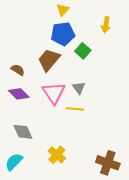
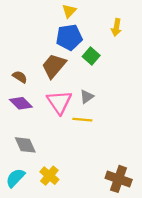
gray triangle: (79, 88) -> (87, 97), turned 32
yellow cross: (57, 155) -> (49, 176), moved

